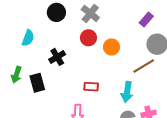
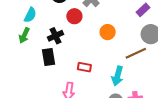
red circle: (88, 38) -> (74, 16), moved
green arrow: (16, 75) -> (24, 35), moved
black rectangle: (37, 83) -> (48, 57), moved

